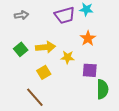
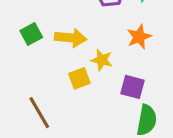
yellow square: (44, 72) -> (79, 78), moved

